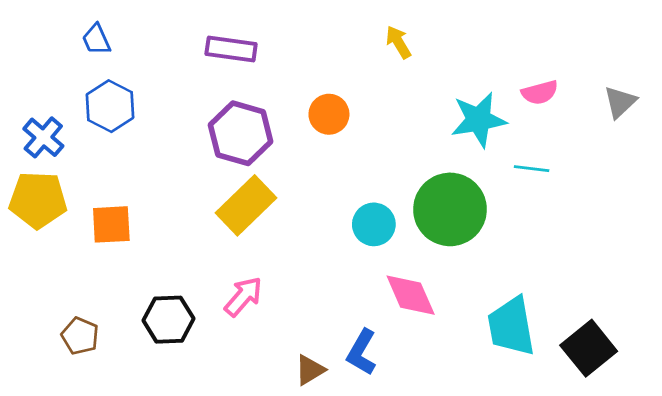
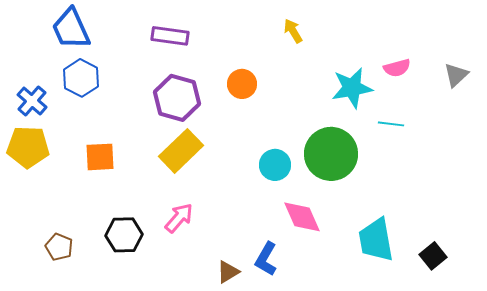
blue trapezoid: (96, 39) -> (71, 29), size x1.8
orange square: (111, 224) -> (100, 157), moved
black square: (589, 348) -> (433, 256), size x0.7

